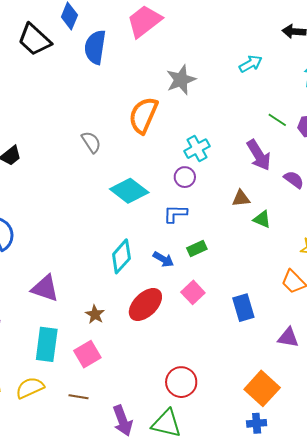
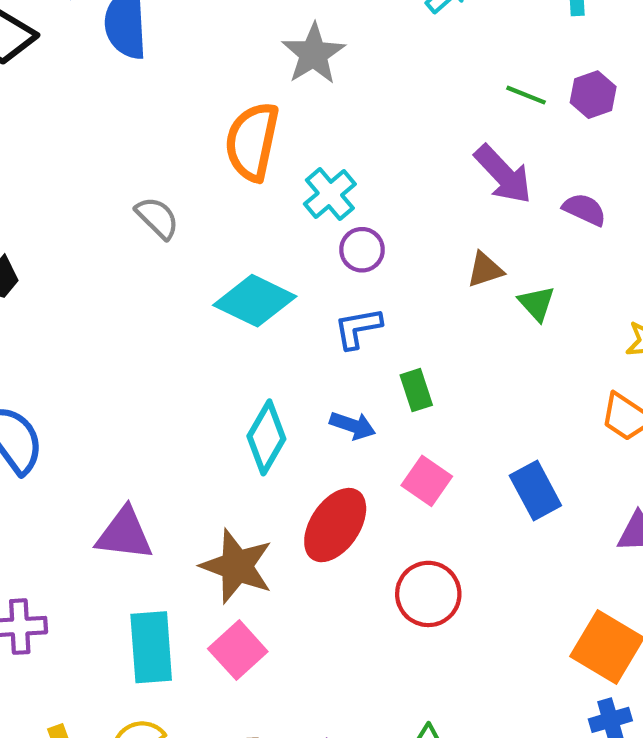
cyan cross: (197, 149) -> (330, 194), moved
green triangle: (262, 219) -> (537, 303), turned 36
green rectangle: (197, 249) -> (416, 390), turned -72
brown star: (95, 314) -> (237, 566), size x1.8
red circle: (181, 382) -> (428, 594), moved

